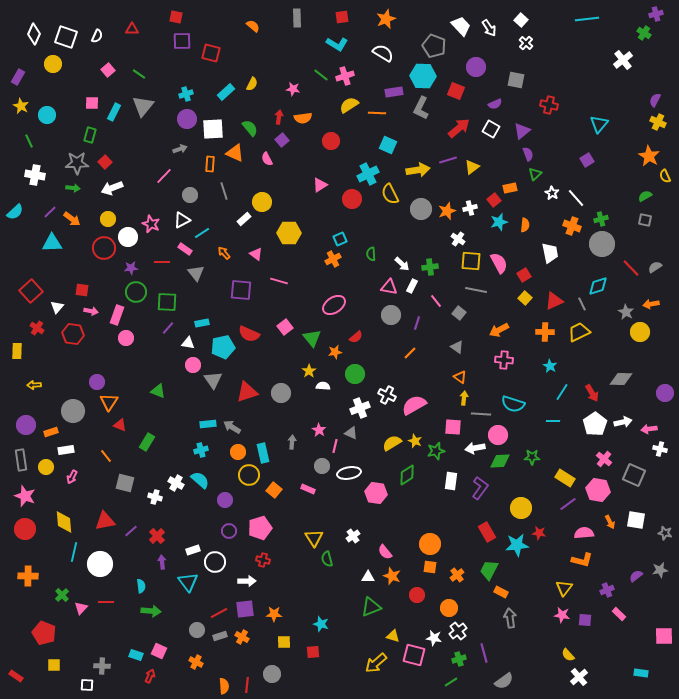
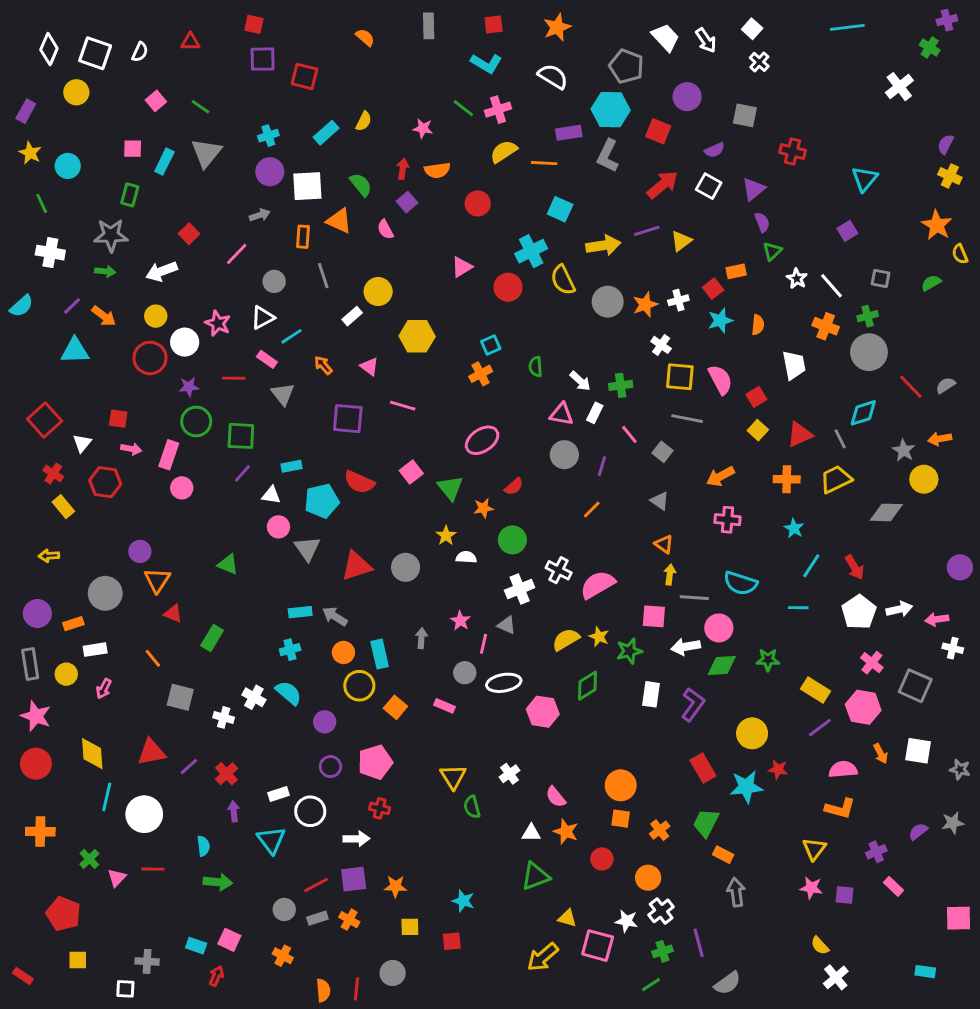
red square: (105, 162) -> (189, 234), moved
gray square: (645, 220) -> (881, 279), moved
yellow rectangle: (17, 351) -> (63, 507), moved, turned -42
gray diamond: (621, 379) -> (886, 512), moved

